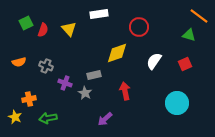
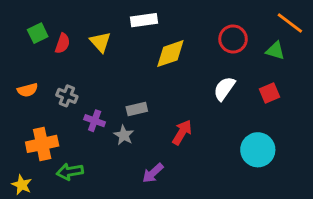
red circle: (139, 27) -> (233, 39), moved
yellow diamond: (117, 53) -> (170, 54), moved
red arrow: (125, 91) -> (182, 132), turned 42
orange cross: (29, 99) -> (42, 144), size x1.5
yellow star: (15, 117) -> (22, 185), moved

